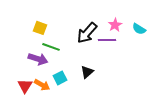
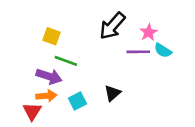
cyan semicircle: (139, 29) -> (163, 50), moved
black arrow: (87, 33) -> (112, 26), moved
orange arrow: (42, 85) -> (46, 96), moved, turned -35

